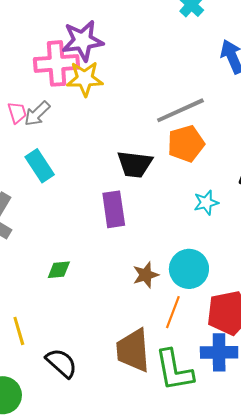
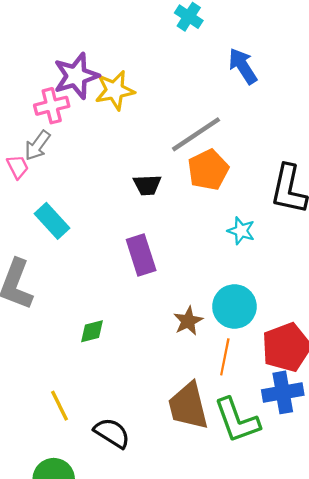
pink cross: (57, 63) -> (52, 106), size x0.7
yellow star: (85, 79) -> (115, 90), moved
gray arrow: (37, 114) -> (37, 145), moved
black trapezoid: (135, 164) -> (147, 185), moved, size x0.7
cyan star: (206, 203) -> (241, 231), turned -30

